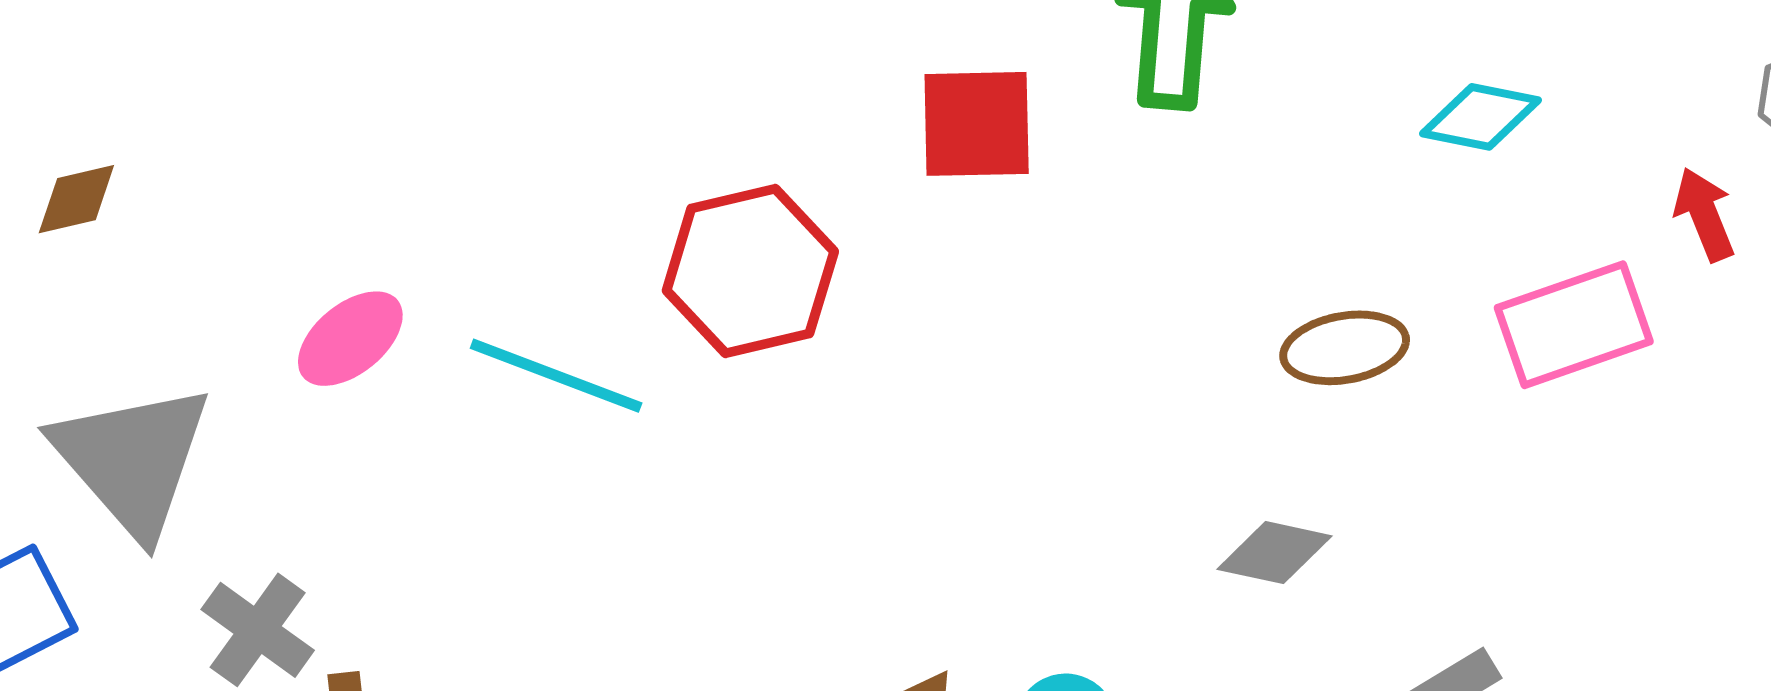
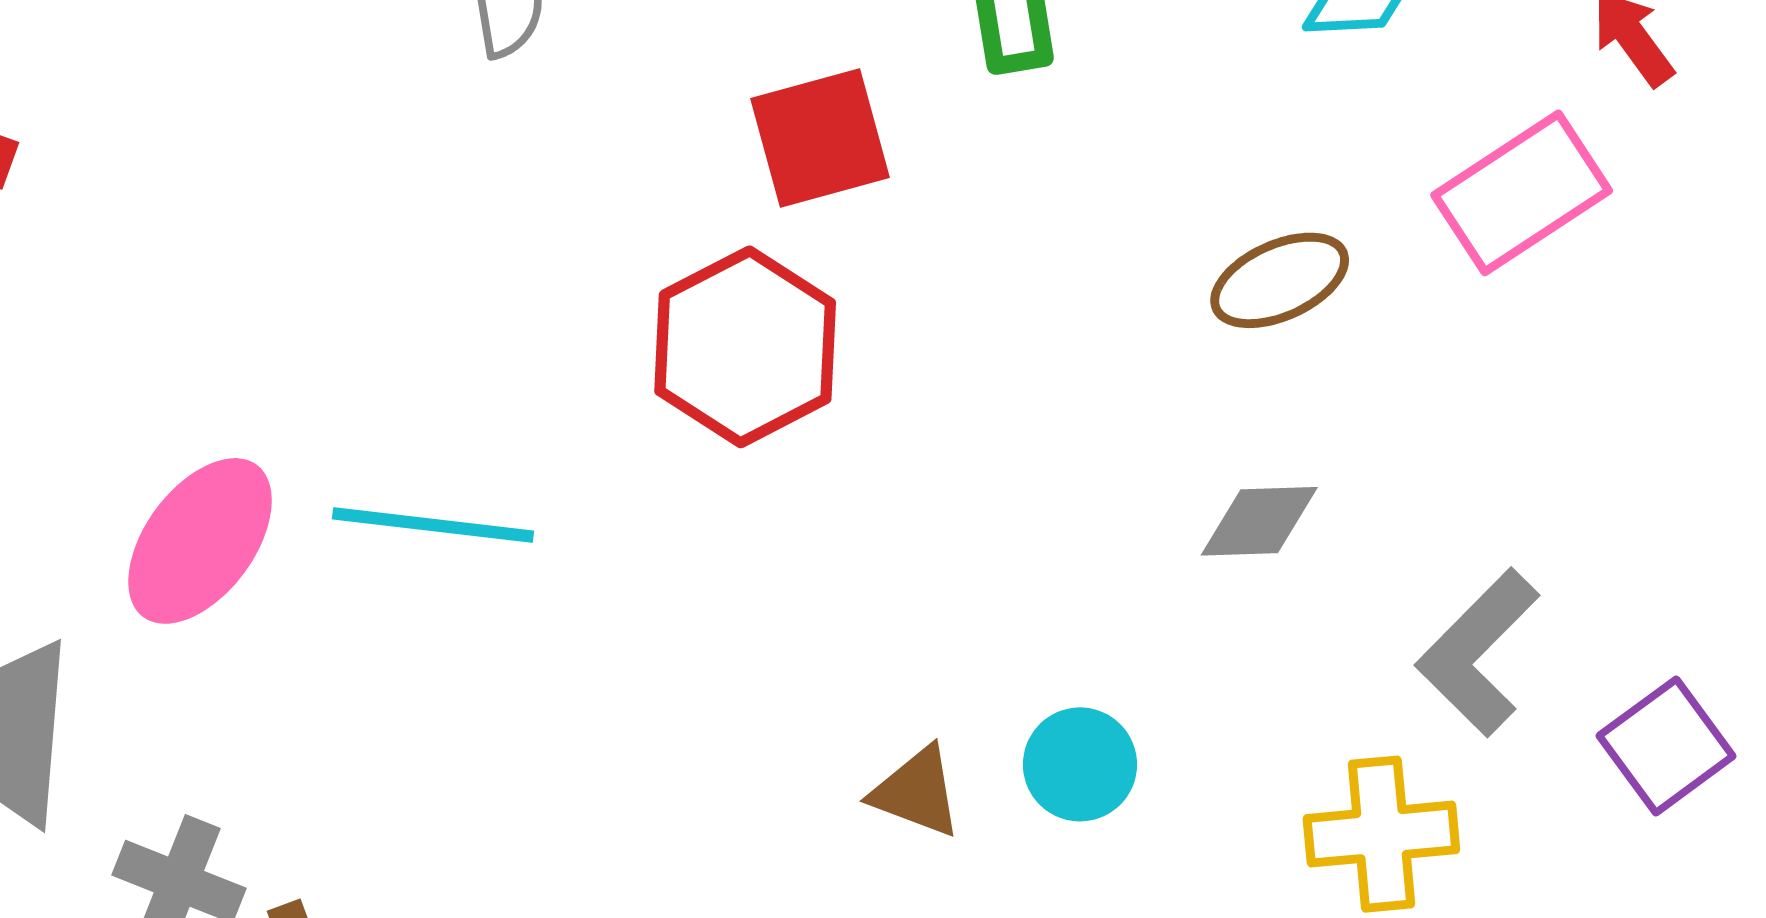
red hexagon: (750, 271) -> (745, 347), moved
pink ellipse: (350, 339) -> (200, 541), size x1.4

